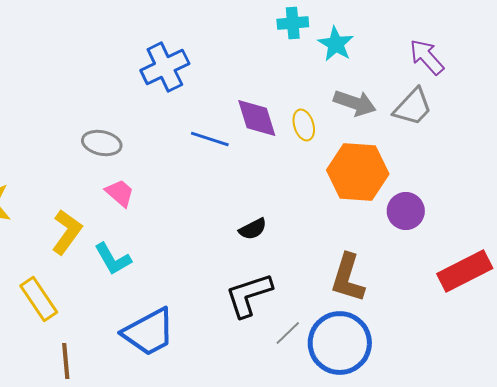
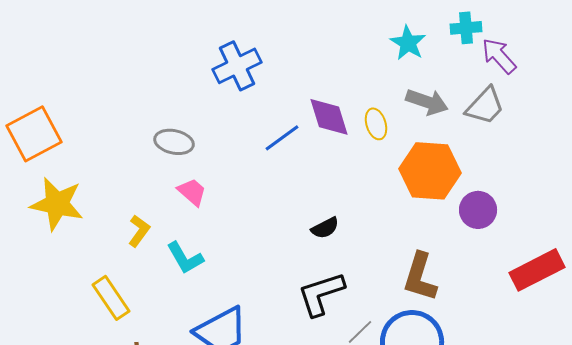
cyan cross: (293, 23) -> (466, 28), moved
blue line: (210, 139) -> (282, 138), turned -54
yellow L-shape: (67, 232) -> (139, 231), size x0.7

